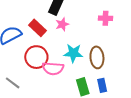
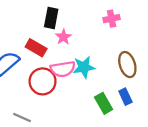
brown ellipse: (97, 57) -> (127, 65), moved
pink semicircle: (53, 68) -> (63, 69), moved

